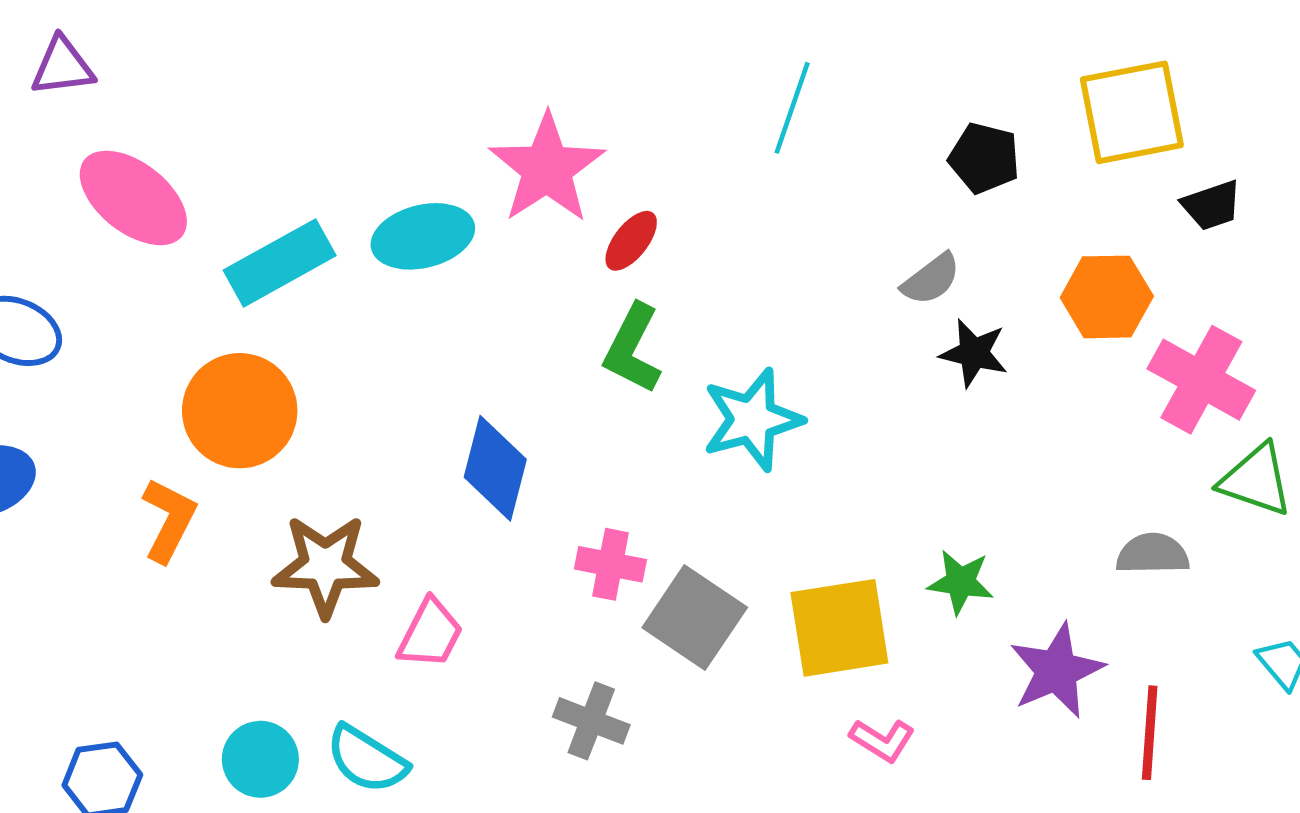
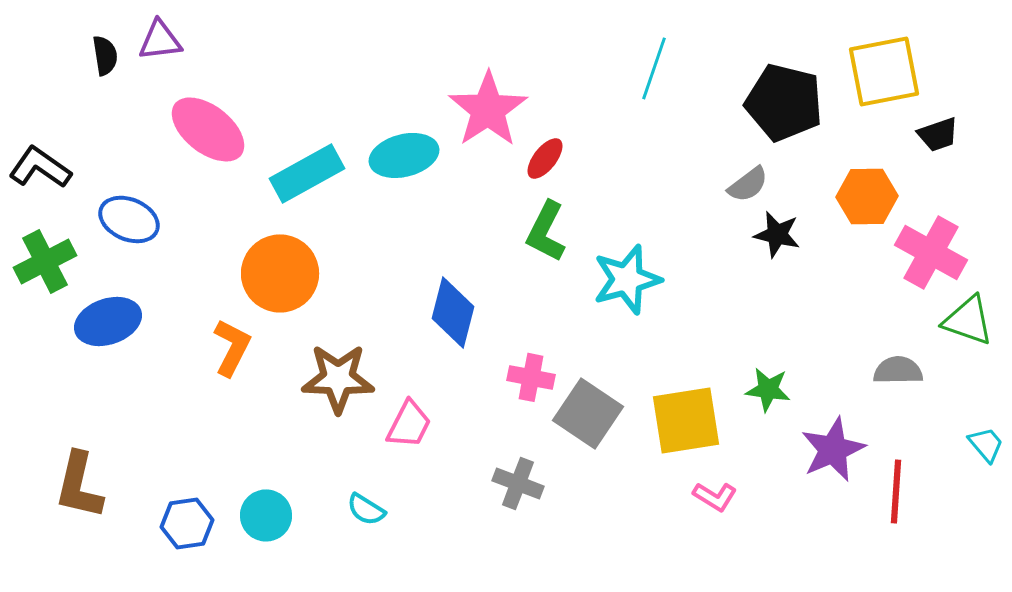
black pentagon: (984, 158) -> (784, 102), size x1.6
cyan circle: (260, 759) -> (266, 515), moved
cyan semicircle: (367, 759) -> (366, 509), size x0.7

